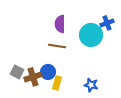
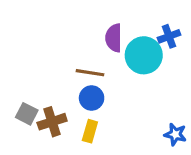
purple semicircle: (60, 24) -> (114, 38), moved
blue circle: (48, 72) -> (92, 98), moved
blue star: (91, 85) -> (175, 134), moved

